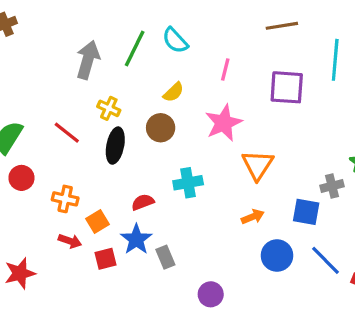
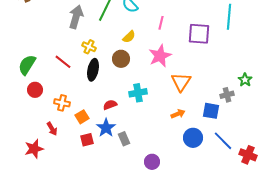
red arrow: (70, 241) -> (52, 129), moved, turned 40

